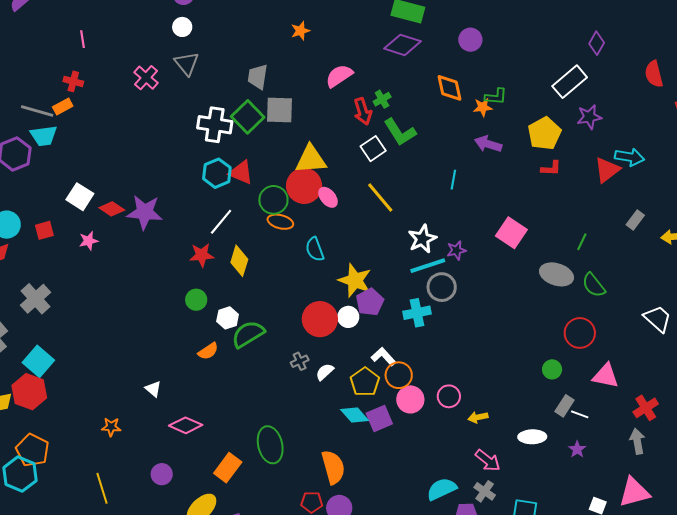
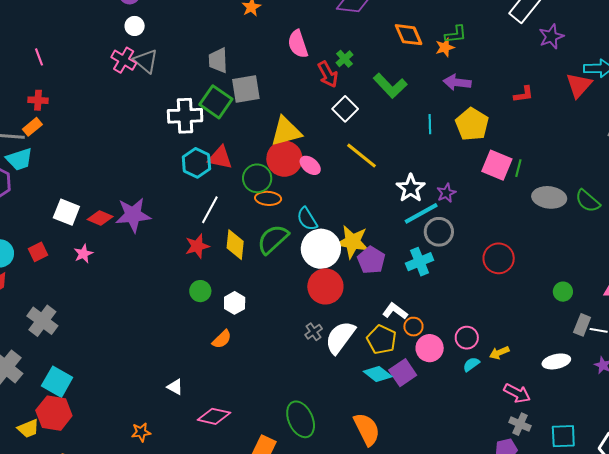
pink semicircle: (339, 76) -> (298, 44), turned -64
pink cross: (146, 78) -> (124, 60), moved
green L-shape: (400, 132) -> (390, 86), moved
yellow pentagon: (544, 133) -> (472, 124), moved
green line: (582, 242) -> (518, 168), moved
white circle: (348, 317) -> (321, 249), moved, size x1.8
red circle: (580, 333) -> (499, 258), moved
green semicircle: (248, 334) -> (273, 239), moved
white semicircle: (325, 372) -> (340, 337), size x1.8
orange circle: (399, 375) -> (413, 327), size x0.7
cyan semicircle: (442, 489) -> (471, 364), moved, size x0.6

